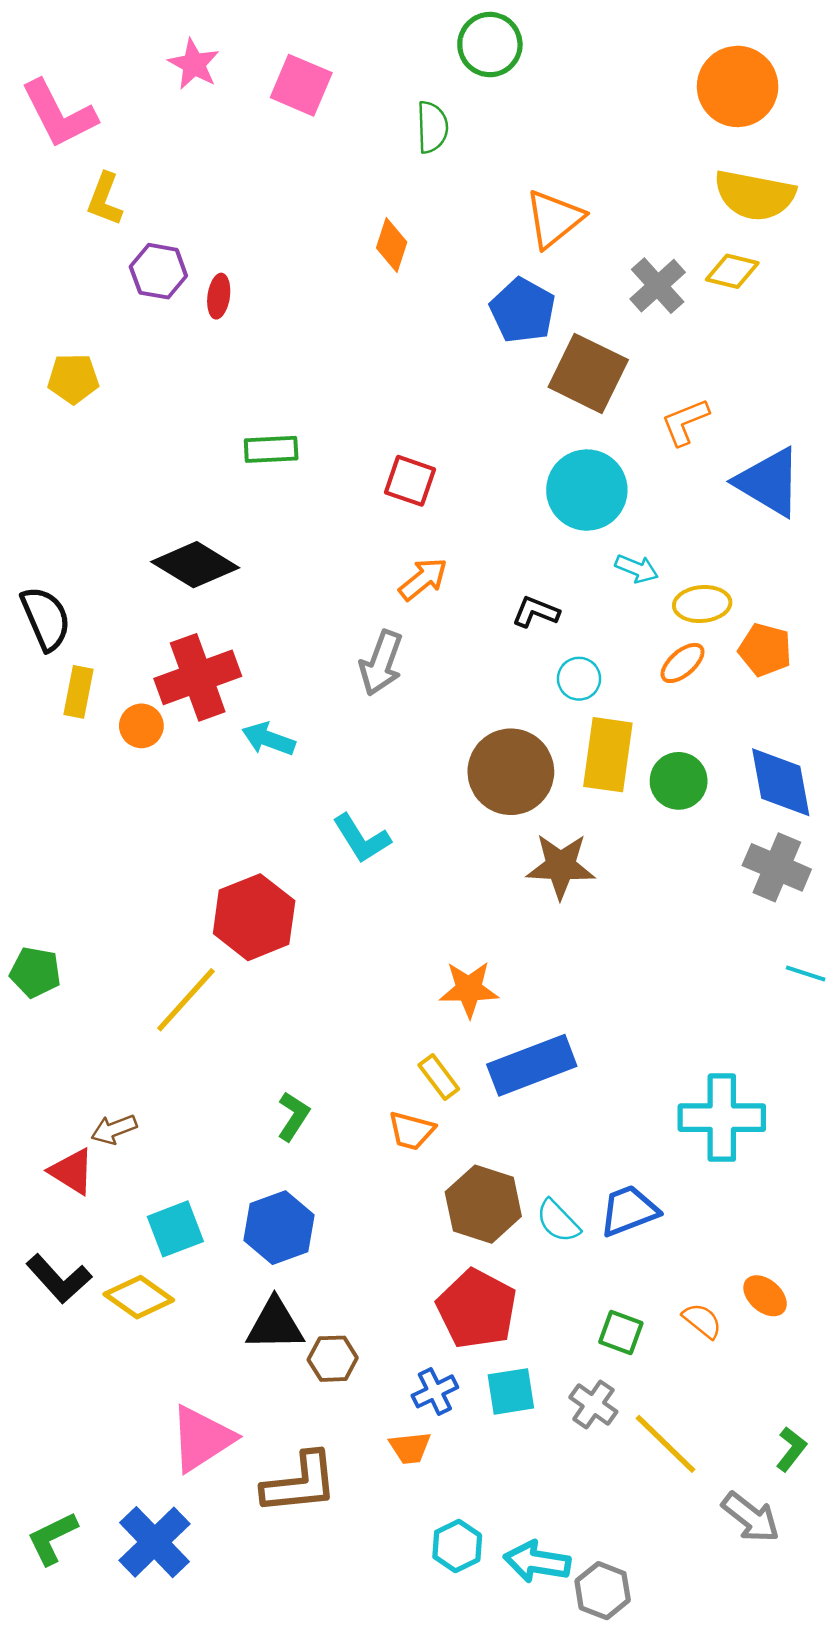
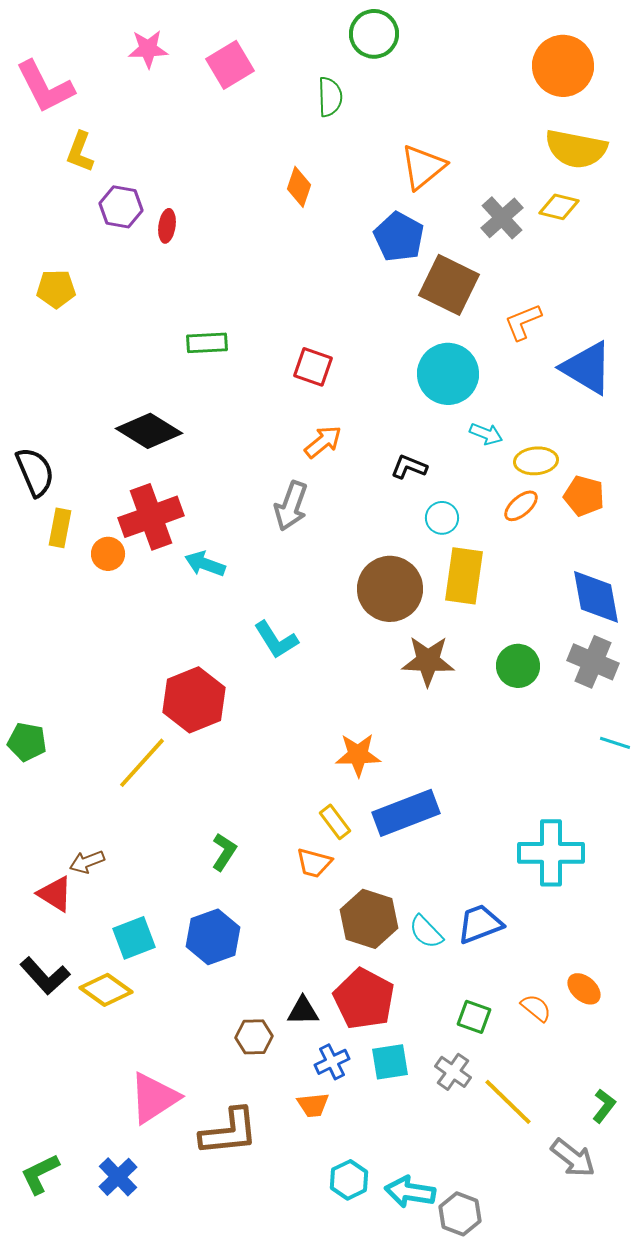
pink star: (194, 64) -> (148, 49), turned -30
pink square: (301, 85) -> (230, 65), turned 36
green circle: (679, 781) -> (518, 666), moved
black triangle: (275, 1325) -> (303, 1011), moved, size x0.7
blue cross: (154, 1542) -> (118, 1177), size x0.7

